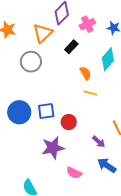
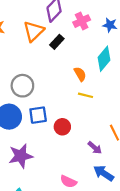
black rectangle: (71, 47) -> (57, 42), moved
gray circle: (31, 62) -> (22, 86), moved
purple star: (53, 148) -> (21, 156), moved

